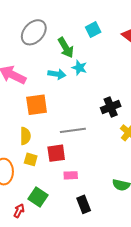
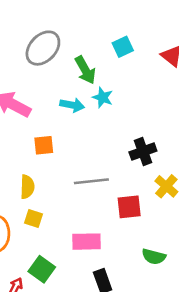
orange square: (37, 105) -> (44, 145), size x0.7
red square: (56, 153) -> (129, 207), moved
pink rectangle: (71, 175) -> (86, 242), size x1.5

